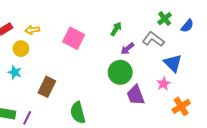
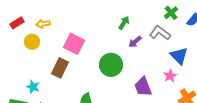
pink square: (74, 38) -> (74, 44), moved
cyan star: (15, 72) -> (33, 87), moved
green circle: (120, 72) -> (111, 65), moved
brown rectangle: (47, 87) -> (60, 68), moved

